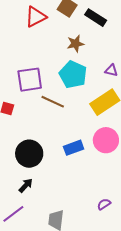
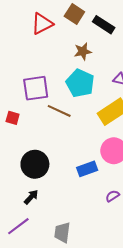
blue rectangle: (74, 148) -> (87, 169), moved
purple semicircle: (104, 204) -> (112, 196), moved

